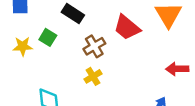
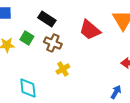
brown cross: (94, 46) -> (53, 43), moved, turned -36

